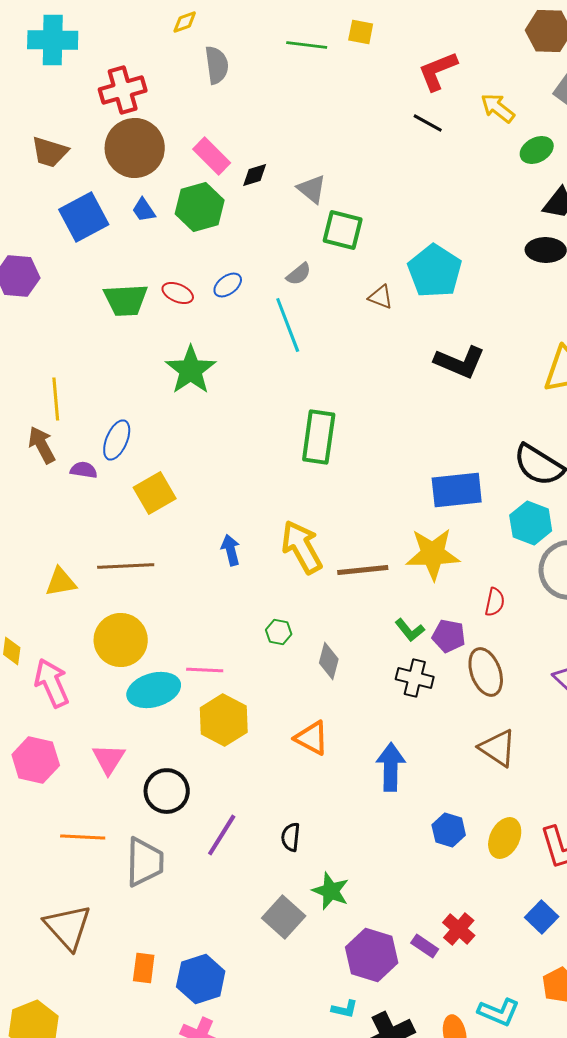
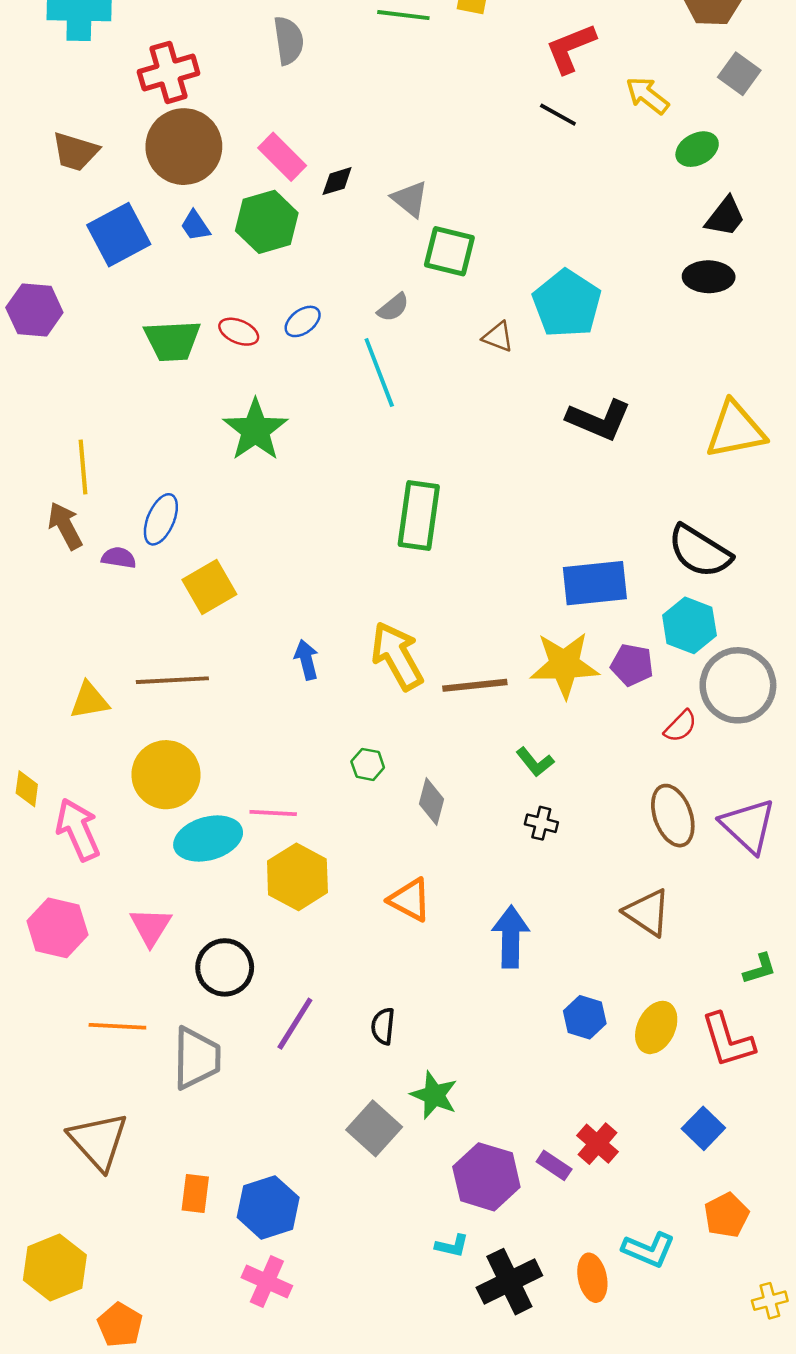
red semicircle: (495, 602) -> (680, 726), moved, turned 32
purple pentagon: (449, 636) -> (632, 665), moved
brown ellipse: (486, 672) -> (673, 816), moved
black cross: (415, 678) -> (541, 823), size x0.7

